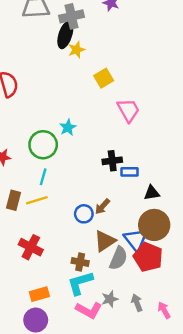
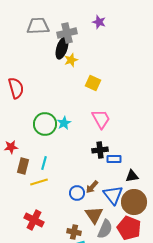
yellow square: (104, 78) -> (93, 83), turned -35
pink trapezoid: (128, 110) -> (101, 119), moved
green circle: (43, 145) -> (45, 124), moved
brown rectangle: (13, 200) -> (23, 166), moved
blue triangle: (136, 240) -> (113, 195), moved
brown triangle: (105, 241) -> (94, 215), turned -30

